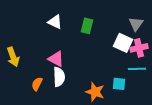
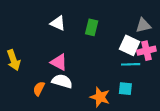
gray triangle: (136, 24) -> (143, 25), turned 42
cyan line: (137, 69) -> (131, 64), moved
white semicircle: (59, 77) -> (62, 81), turned -72

